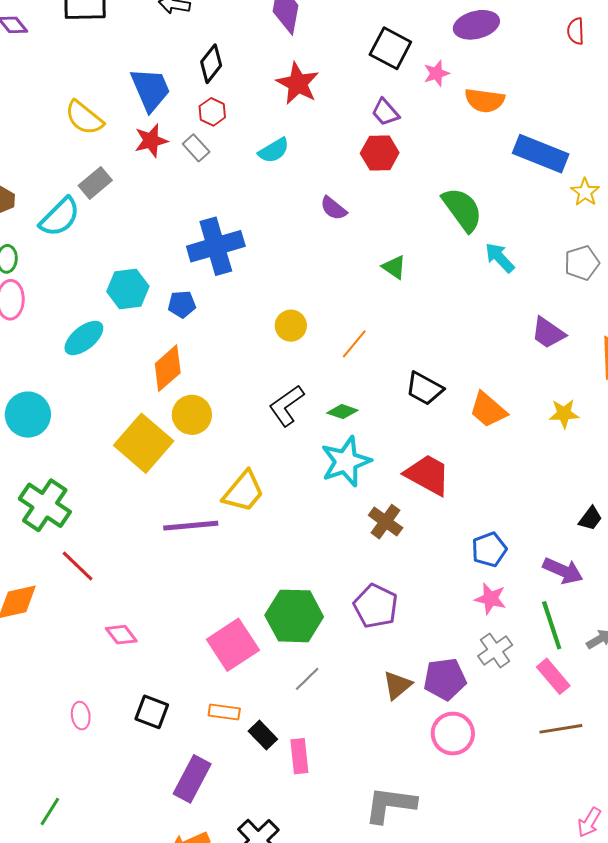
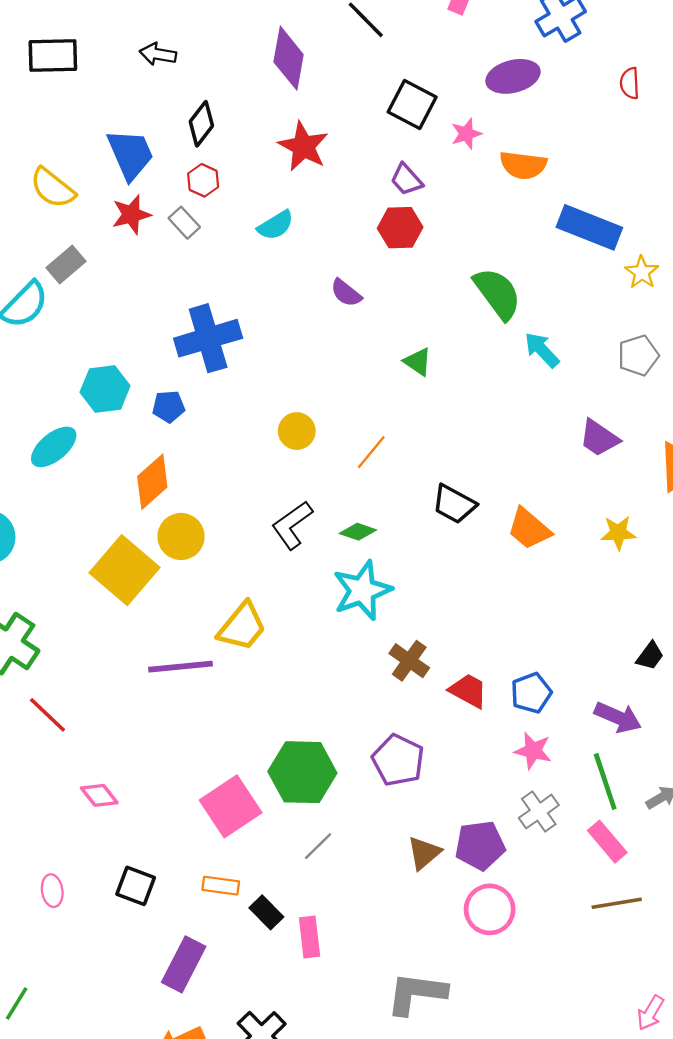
red trapezoid: (428, 475) -> (468, 691), moved, size x0.7

